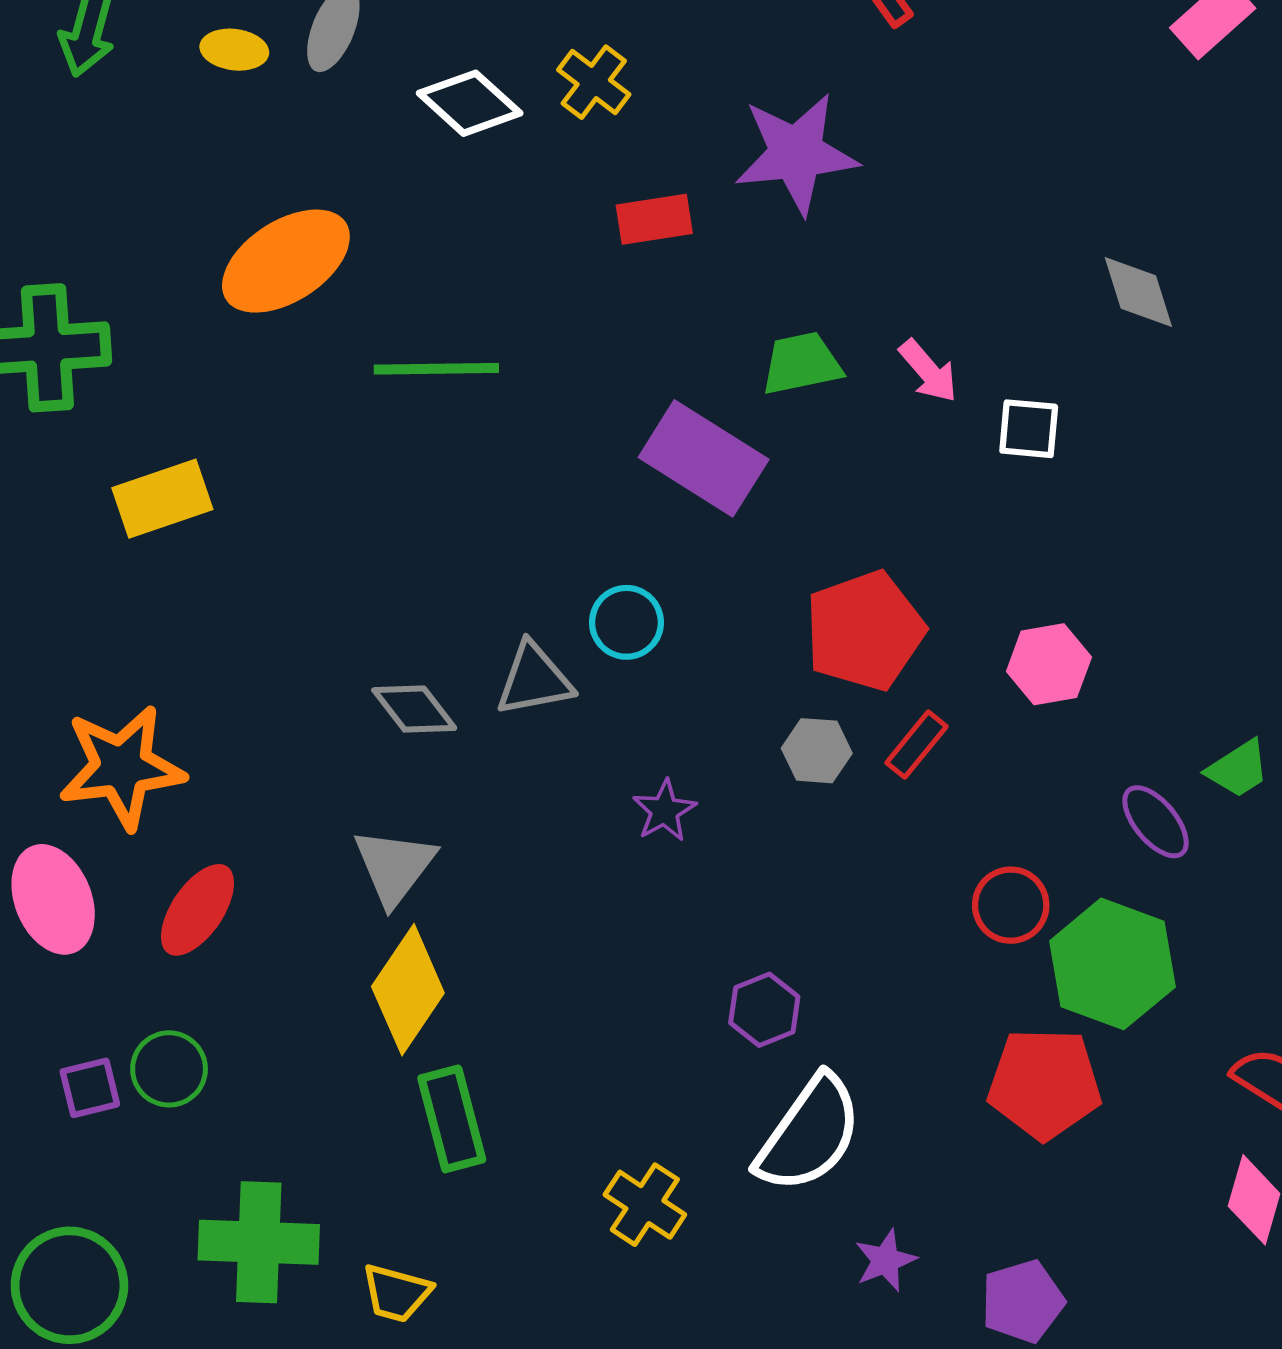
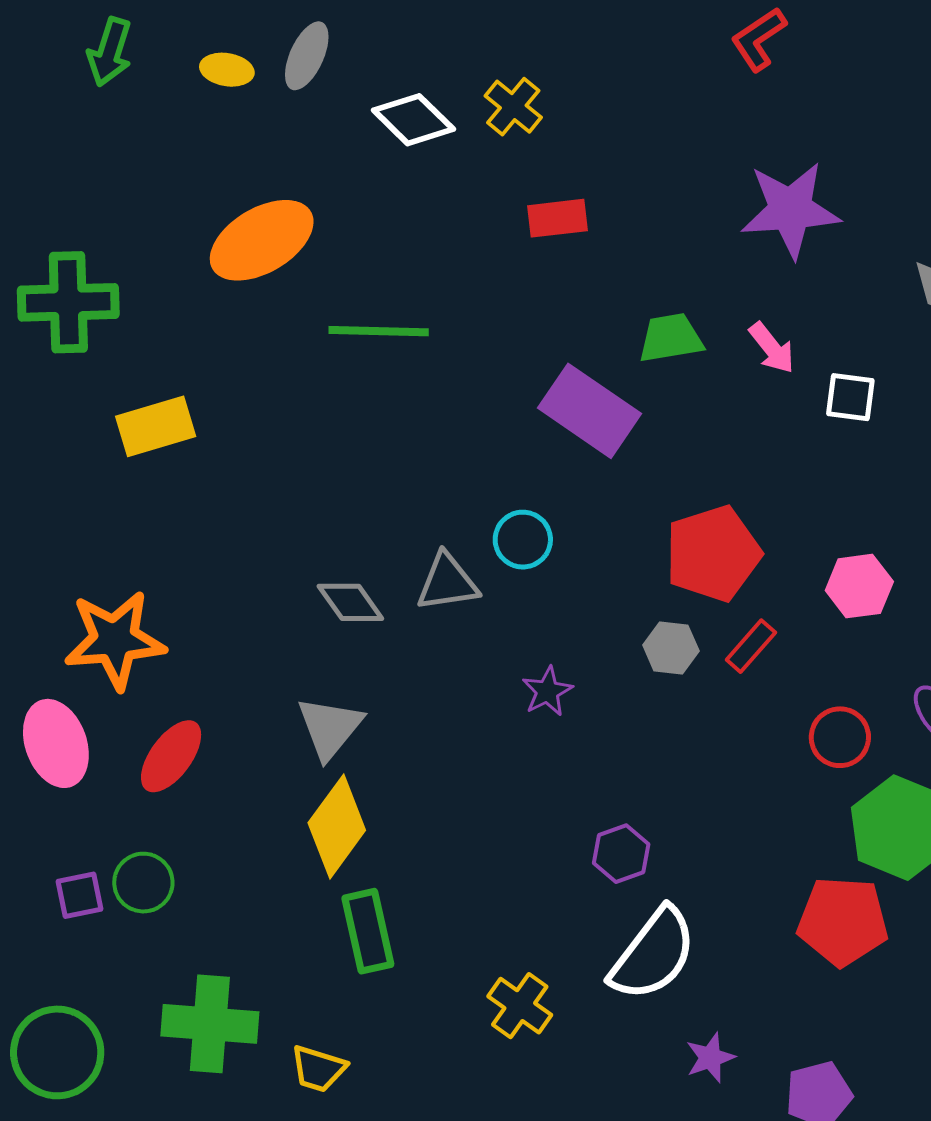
purple star: (796, 154) -> (790, 210), moved
red circle: (1011, 905) -> (840, 737), moved

